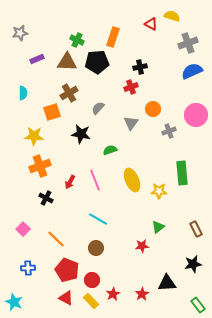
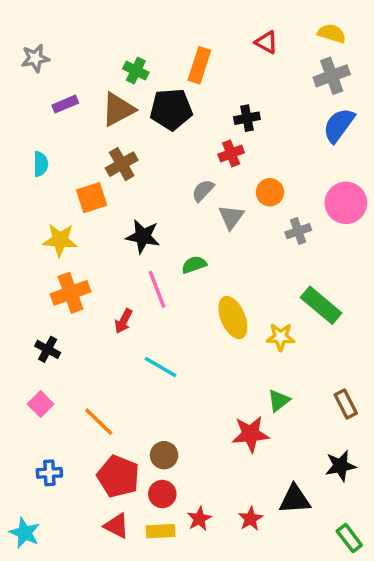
yellow semicircle: (172, 16) -> (332, 33), moved
brown triangle: (67, 62) -> (118, 109), turned -30
blue semicircle: (192, 71) -> (339, 125), turned -30
gray semicircle: (98, 108) -> (203, 191), moved
green rectangle: (182, 173) -> (321, 305), turned -45
pink line: (95, 180) -> (157, 289), moved
black cross: (46, 198) -> (48, 349), moved
cyan line: (98, 219) -> (161, 367), moved
red star: (142, 246) -> (251, 434), size x1.5
brown circle: (96, 248) -> (164, 455), moved
yellow rectangle: (91, 301) -> (161, 531), turned -49

